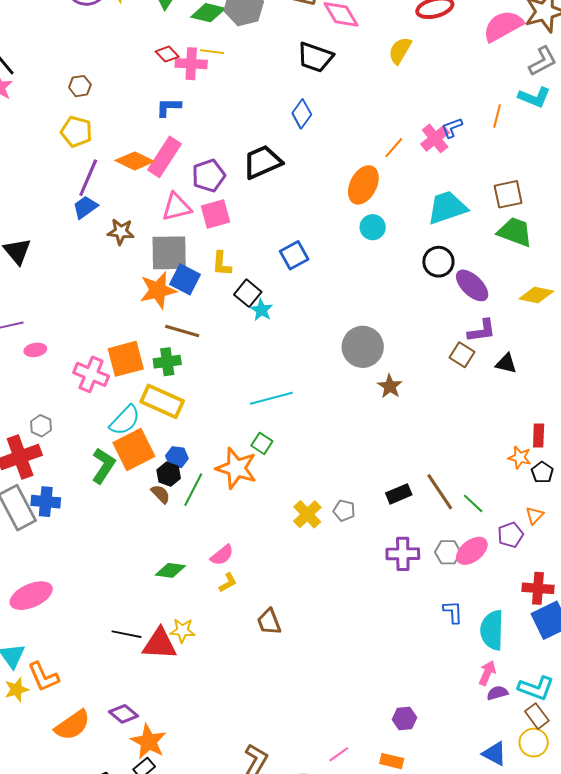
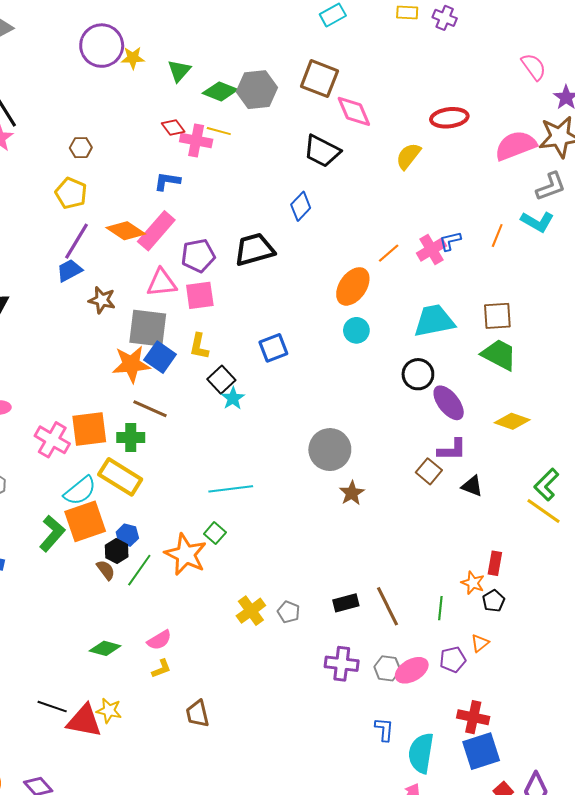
green line: (473, 503) -> (440, 608), moved, turned 45

